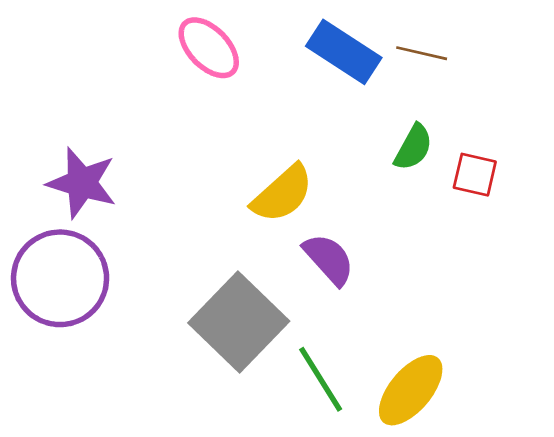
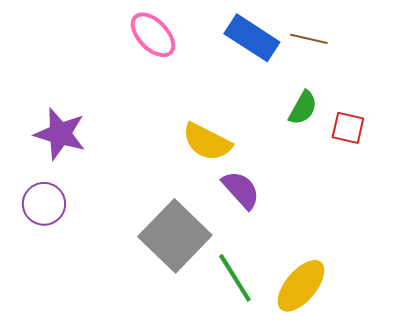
yellow semicircle: (282, 194) -> (207, 142), turned 69
purple circle: (60, 278) -> (44, 204), size x0.6

